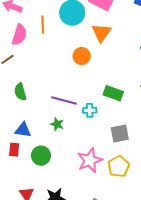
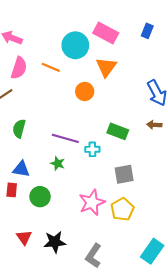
orange line: (43, 25) -> (51, 67), moved, turned -66
green semicircle: (20, 92) -> (19, 129), turned 30

